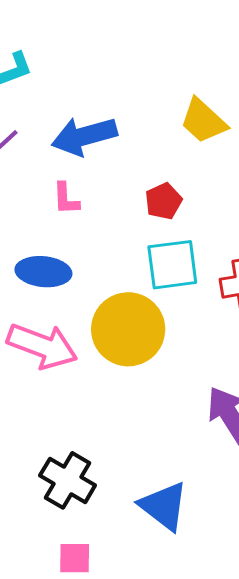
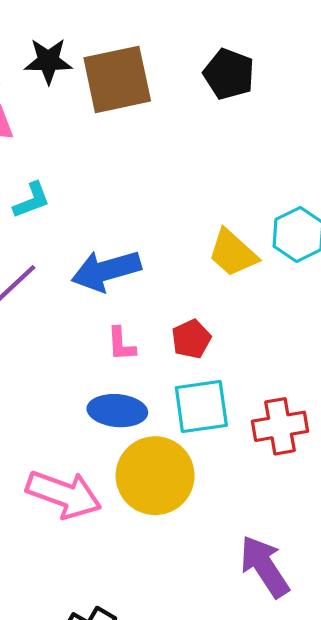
pink L-shape: (66, 199) -> (121, 344), moved
blue ellipse: (43, 272) -> (117, 411), moved

